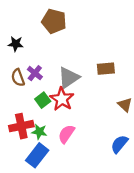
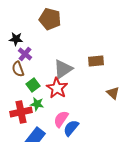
purple cross: (35, 73) -> (25, 54), moved
green square: (43, 100) -> (33, 85), moved
green star: (39, 132) -> (37, 104), moved
blue semicircle: (119, 144) -> (71, 128), moved

